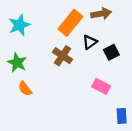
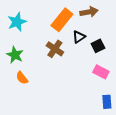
pink rectangle: (101, 86) -> (101, 72), moved

